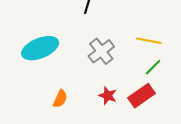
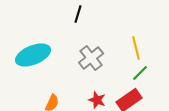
yellow line: (149, 41) -> (136, 48), turned 65

